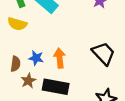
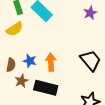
yellow semicircle: (17, 24) -> (15, 29), turned -54

